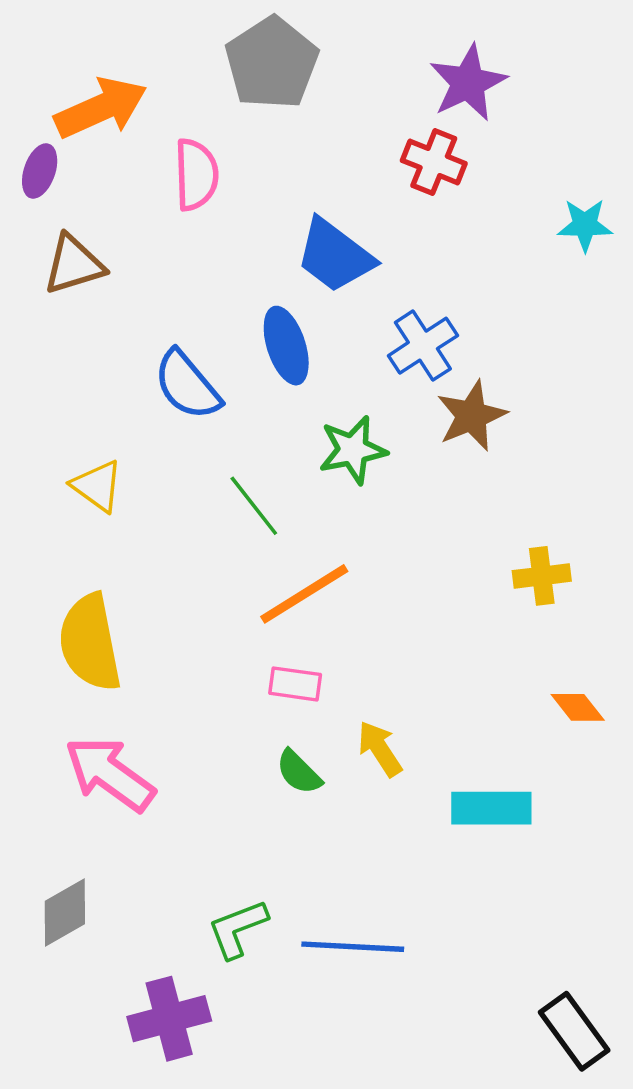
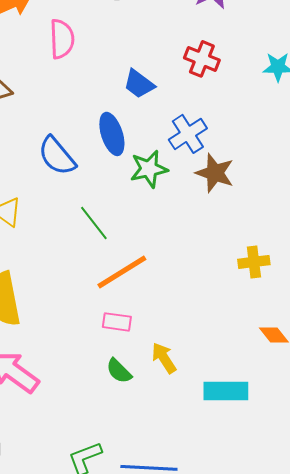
red cross: (434, 162) -> (202, 59), moved
blue trapezoid: (335, 256) -> (139, 84), size x0.7
brown star: (472, 416) -> (215, 173), turned -30
green star: (353, 450) -> (149, 169), moved

